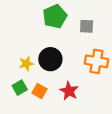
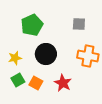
green pentagon: (55, 16) -> (32, 25), moved
yellow star: (26, 64) -> (15, 58), moved

